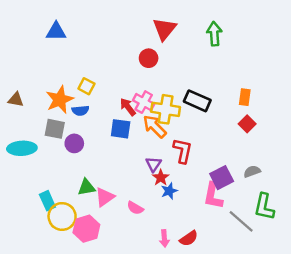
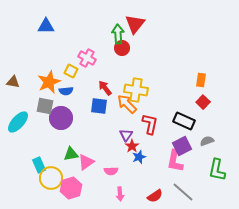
green arrow: (214, 34) -> (118, 34), moved
black rectangle: (197, 101) -> (184, 121), moved
pink cross: (144, 102) -> (87, 58), moved
purple circle: (74, 143) -> (61, 118), size x1.5
cyan ellipse: (22, 148) -> (18, 122), turned -45
pink semicircle: (135, 208) -> (111, 171), turned -32
gray line: (241, 221) -> (183, 192), moved
pink arrow: (164, 238) -> (120, 194), moved

